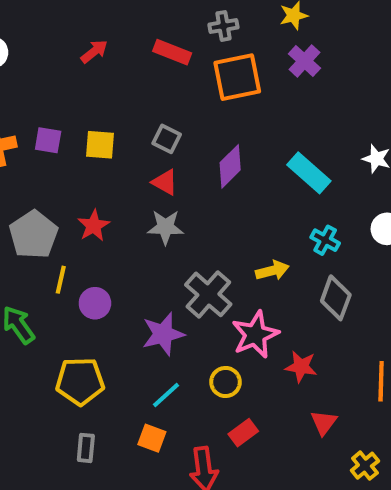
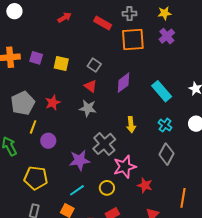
yellow arrow: (272, 271) -> (131, 125), moved, turned 91

